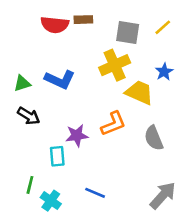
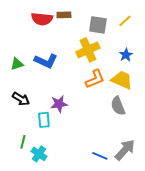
yellow trapezoid: (139, 92) -> (122, 80), moved
black arrow: (29, 116) -> (21, 99), moved
orange L-shape: (113, 124) -> (95, 79), moved
blue line: (95, 193) -> (100, 156), moved

